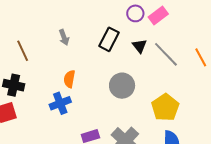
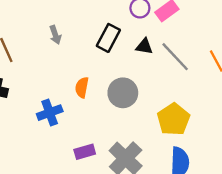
black triangle: (140, 46) -> (144, 46), turned -42
orange semicircle: (69, 79) -> (82, 87), moved

